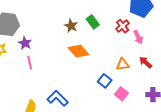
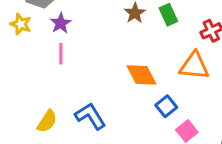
orange diamond: (78, 51) -> (142, 75), moved
orange triangle: (123, 64) -> (194, 66), moved, size x1.5

